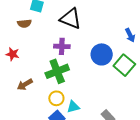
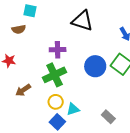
black triangle: (71, 19) -> (82, 21), moved
blue circle: (102, 54) -> (95, 66), moved

